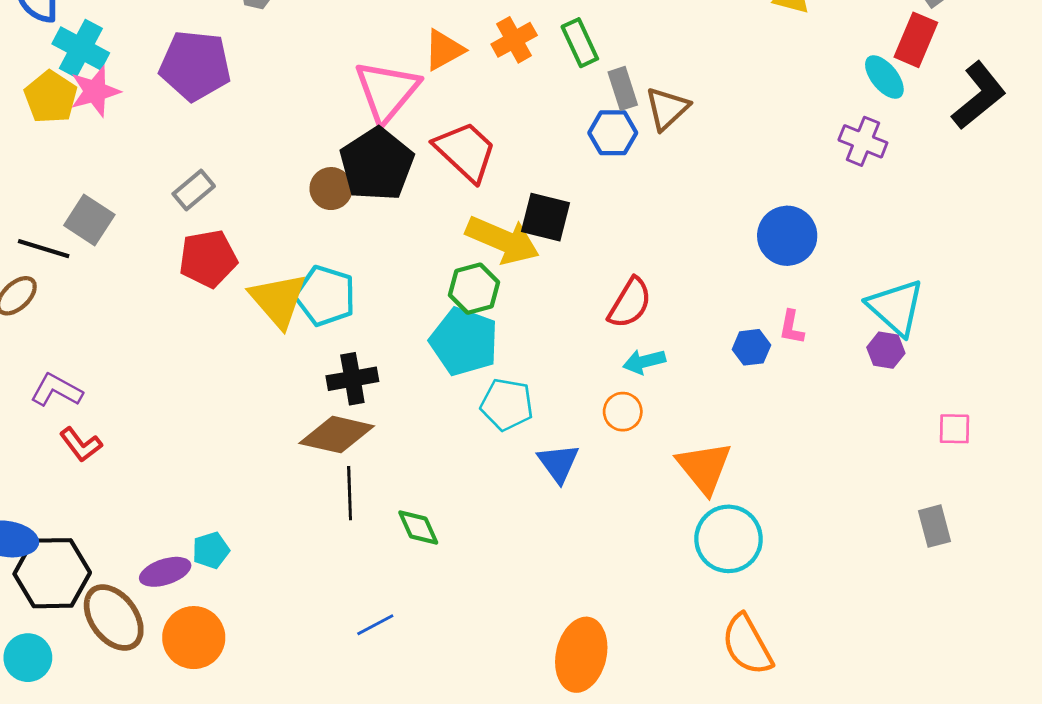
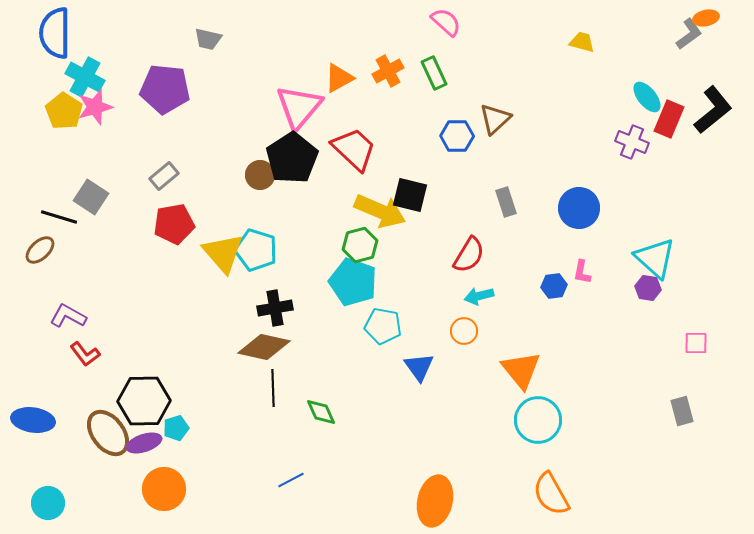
red rectangle: (916, 40) -> (669, 119), moved
gray rectangle: (623, 88) -> (506, 202), moved
black hexagon: (52, 573) -> (144, 401), moved
brown ellipse: (114, 618) -> (108, 433), moved

